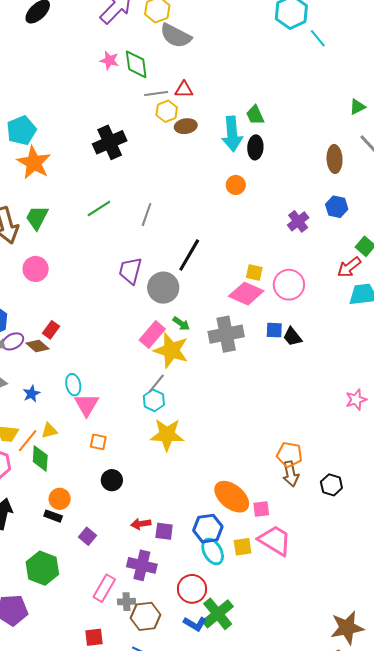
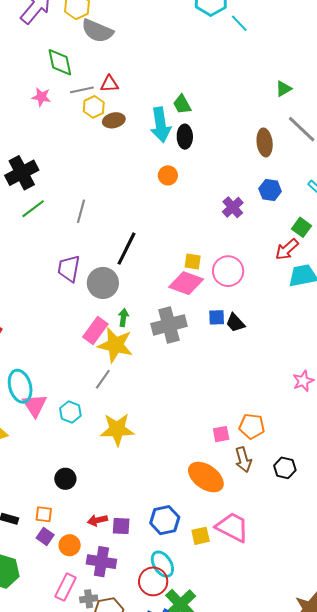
pink star: (109, 60) -> (41, 97), moved
black cross: (110, 142) -> (22, 173), moved
green arrow: (181, 324) -> (123, 318), turned -114
cyan ellipse: (73, 385) -> (20, 386), size x1.5
cyan hexagon: (154, 400) -> (70, 412), moved
orange square: (98, 442) -> (44, 514), moved
orange pentagon: (289, 455) -> (252, 426), moved
orange ellipse: (232, 497) -> (206, 477), moved
orange circle: (60, 499) -> (70, 545), moved
pink square: (261, 509) -> (221, 434), moved
cyan ellipse: (213, 551) -> (162, 564), moved

